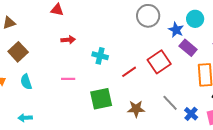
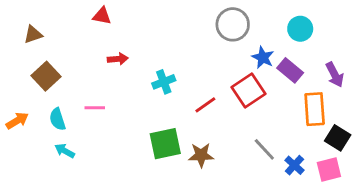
blue star: (176, 30) -> (263, 57), moved
cyan cross: (100, 56) -> (164, 82), turned -35
pink line: (68, 79) -> (95, 108), moved
brown star: (136, 109) -> (201, 155), moved
cyan arrow: (25, 118) -> (65, 151), moved, turned 32

